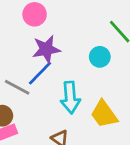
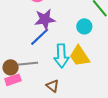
gray line: (17, 87) -> (28, 64), moved, turned -36
yellow trapezoid: (104, 114) -> (80, 56), moved

